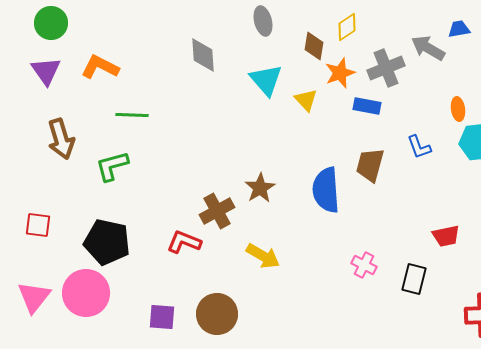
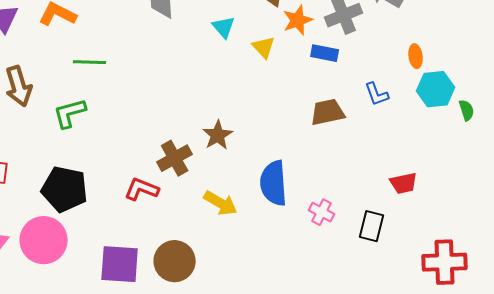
cyan triangle: (266, 80) -> (224, 27), size x0.7
brown trapezoid: (370, 165) -> (328, 112), turned 63
blue semicircle: (326, 190) -> (274, 183), moved
purple square: (162, 317) -> (120, 264), size x1.5

